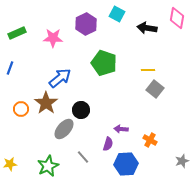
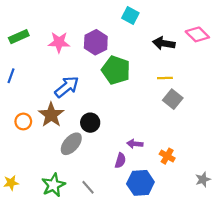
pink diamond: (177, 18) -> (197, 34), moved, turned -55
purple hexagon: (86, 24) -> (96, 42), moved
black arrow: (147, 28) -> (164, 43), moved
gray line: (83, 157) -> (88, 187), moved

